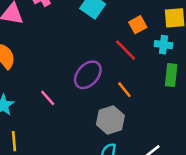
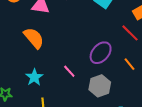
gray hexagon: (110, 120) -> (100, 86), moved

